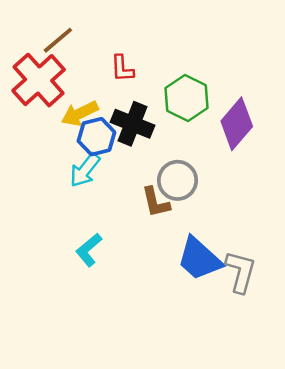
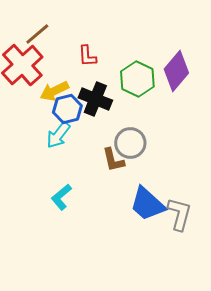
purple diamond: (237, 124) -> (176, 71), moved

